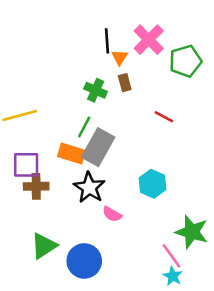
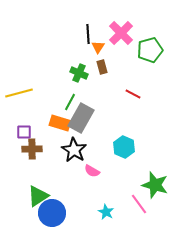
purple square: (26, 165) -> (24, 132), size x0.7
blue circle: (84, 261) -> (52, 213), moved
cyan star: (173, 276) -> (106, 212), moved

